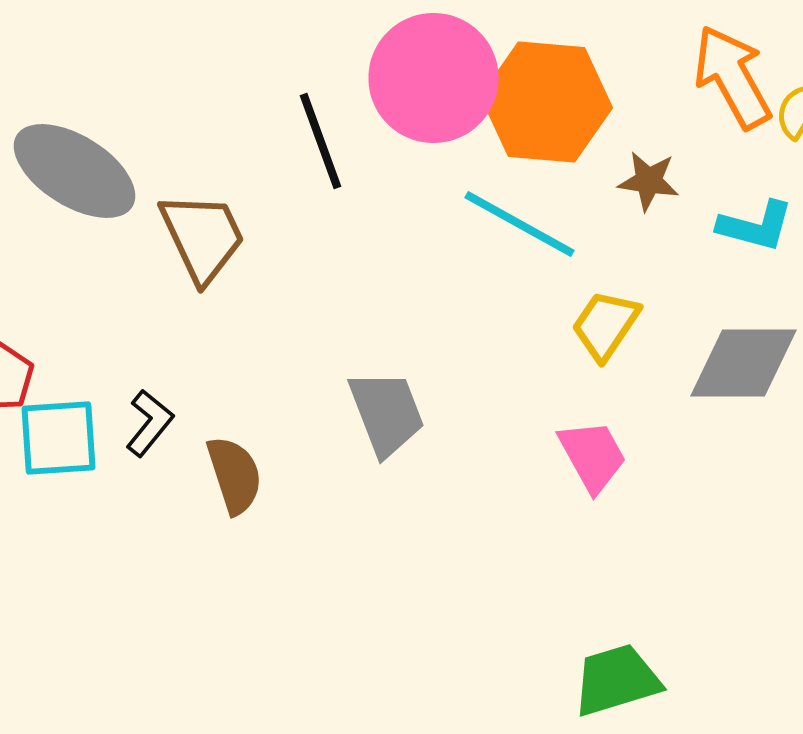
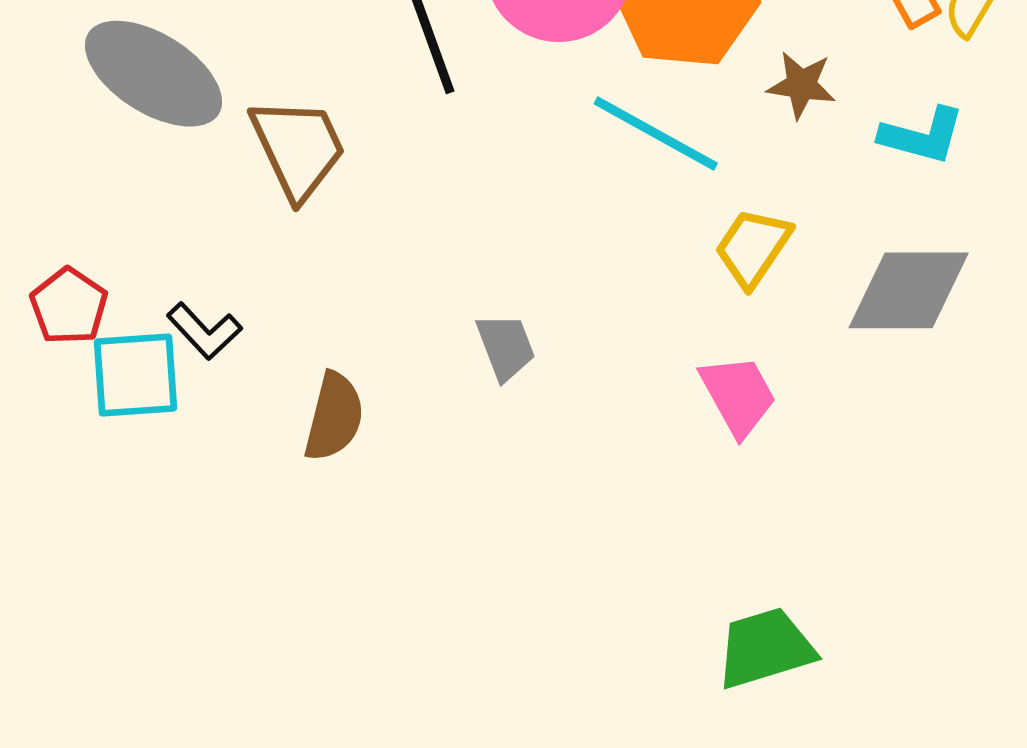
gray trapezoid: (386, 413) -> (506, 347), size x0.7
black L-shape: (150, 423) -> (204, 331), moved, turned 98
brown semicircle: (234, 475) -> (334, 417), turned 32

